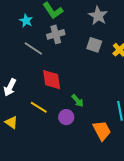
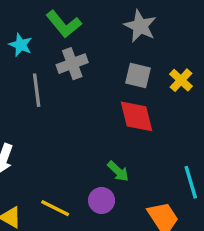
gray line: (33, 48) -> (37, 90), turned 54
red diamond: (52, 80) -> (137, 116), moved
yellow line: (39, 107) -> (55, 208), moved

